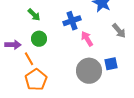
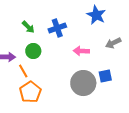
blue cross: (72, 21) -> (57, 28), moved
gray arrow: (119, 31) -> (113, 43), turned 105
pink arrow: (87, 39) -> (81, 51), turned -56

